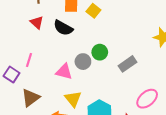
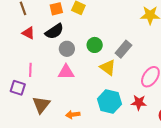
black semicircle: (63, 28) -> (54, 31), turned -48
gray circle: (83, 62) -> (67, 49), moved
yellow triangle: (73, 99) -> (108, 67), moved

